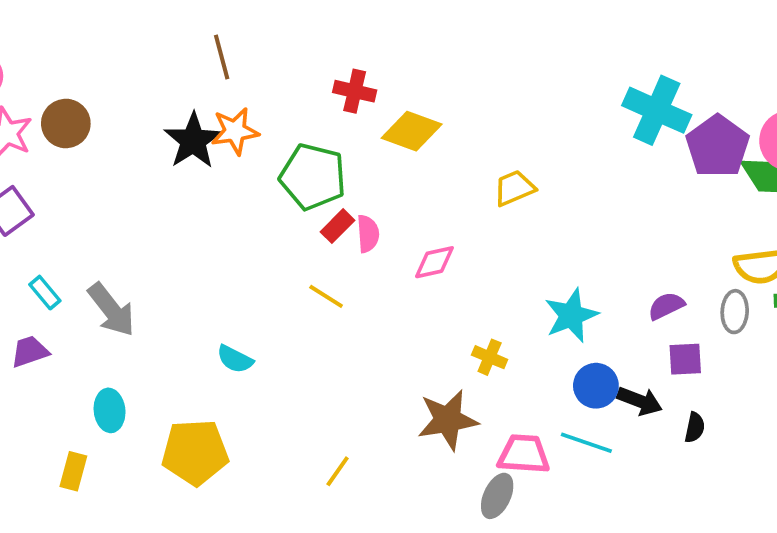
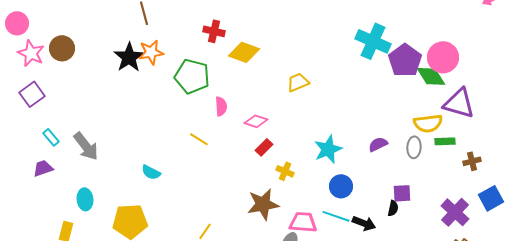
red rectangle: (338, 226) -> (264, 147), moved
pink diamond: (434, 262) -> (256, 121), turned 30
purple square: (685, 359) -> (402, 193), moved
black arrow: (640, 401) -> (364, 223), moved

